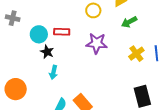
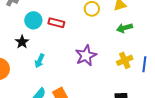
purple star: (97, 43) -> (86, 56), moved, turned 30
black star: (47, 52) -> (22, 42), moved

